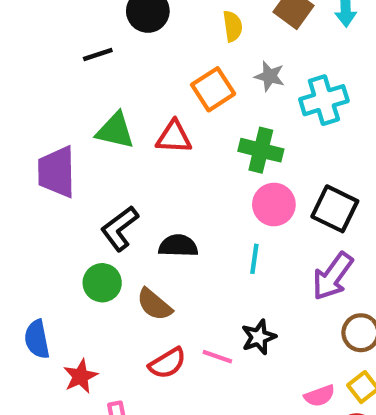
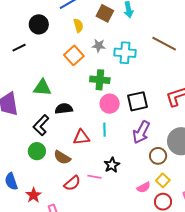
cyan cross: (324, 100) -> (125, 53), turned 30
green triangle: (115, 131) -> (42, 88), moved
red triangle: (174, 137) -> (81, 137), moved
black square: (335, 209) -> (138, 101), turned -30
black semicircle: (178, 246) -> (64, 109), moved

